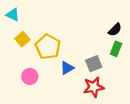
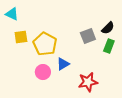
yellow square: (22, 39) -> (21, 37), turned 32
gray square: (94, 64) -> (88, 36), moved
pink circle: (30, 76) -> (43, 72), moved

